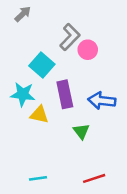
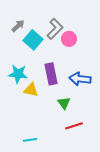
gray arrow: (23, 14) -> (18, 26), moved
cyan square: (42, 65) -> (33, 40), moved
red line: (94, 178) -> (74, 126), moved

